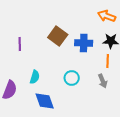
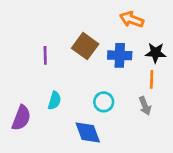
orange arrow: (107, 16) -> (132, 19), moved
purple line: (20, 44) -> (45, 55), moved
blue diamond: (45, 101) -> (88, 132), moved

